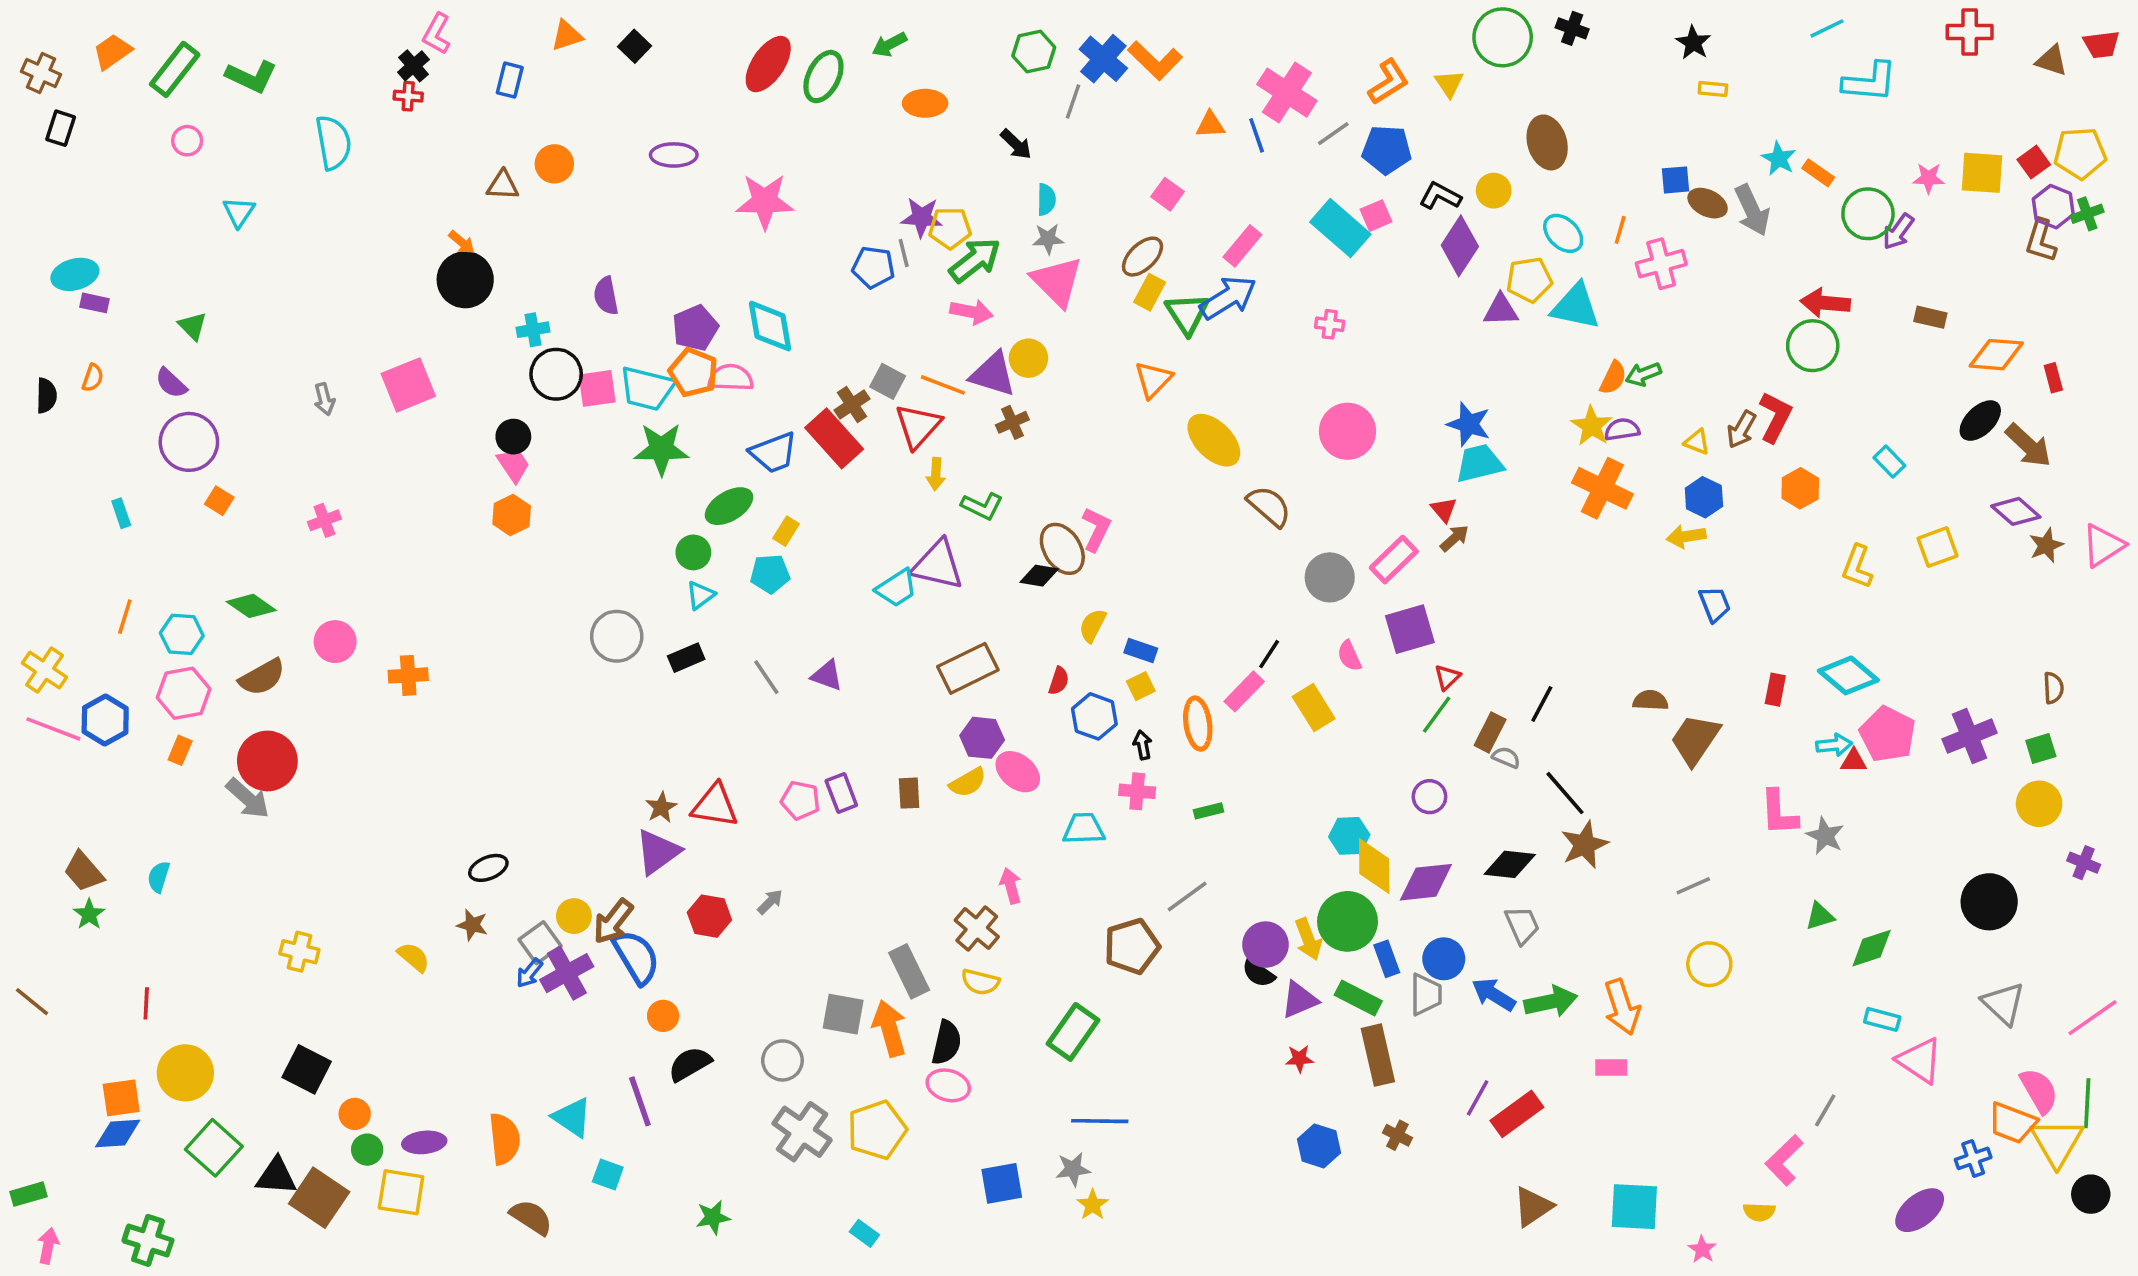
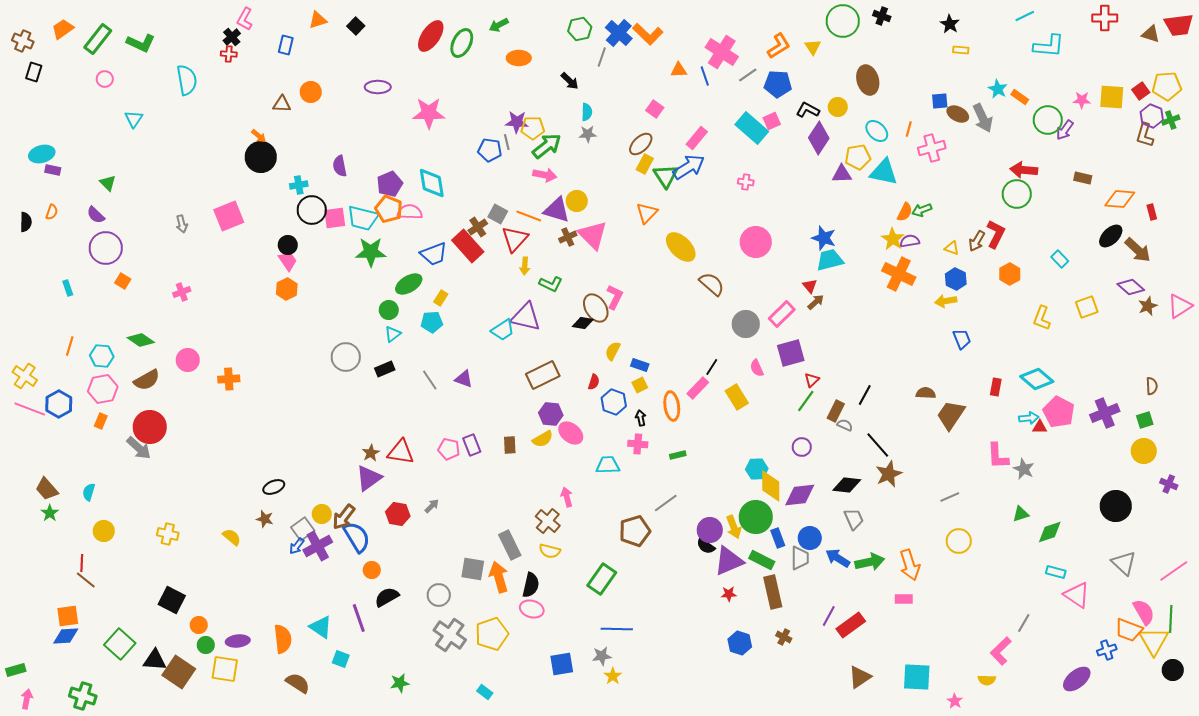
red trapezoid: (2101, 44) -> (1179, 25), size x1.4
pink triangle: (1057, 282) -> (593, 235), moved
purple triangle: (1299, 1000) -> (729, 561), size x1.4
brown line: (32, 1002) -> (86, 580), moved
yellow circle: (185, 1073) -> (104, 531), moved, size x0.7

